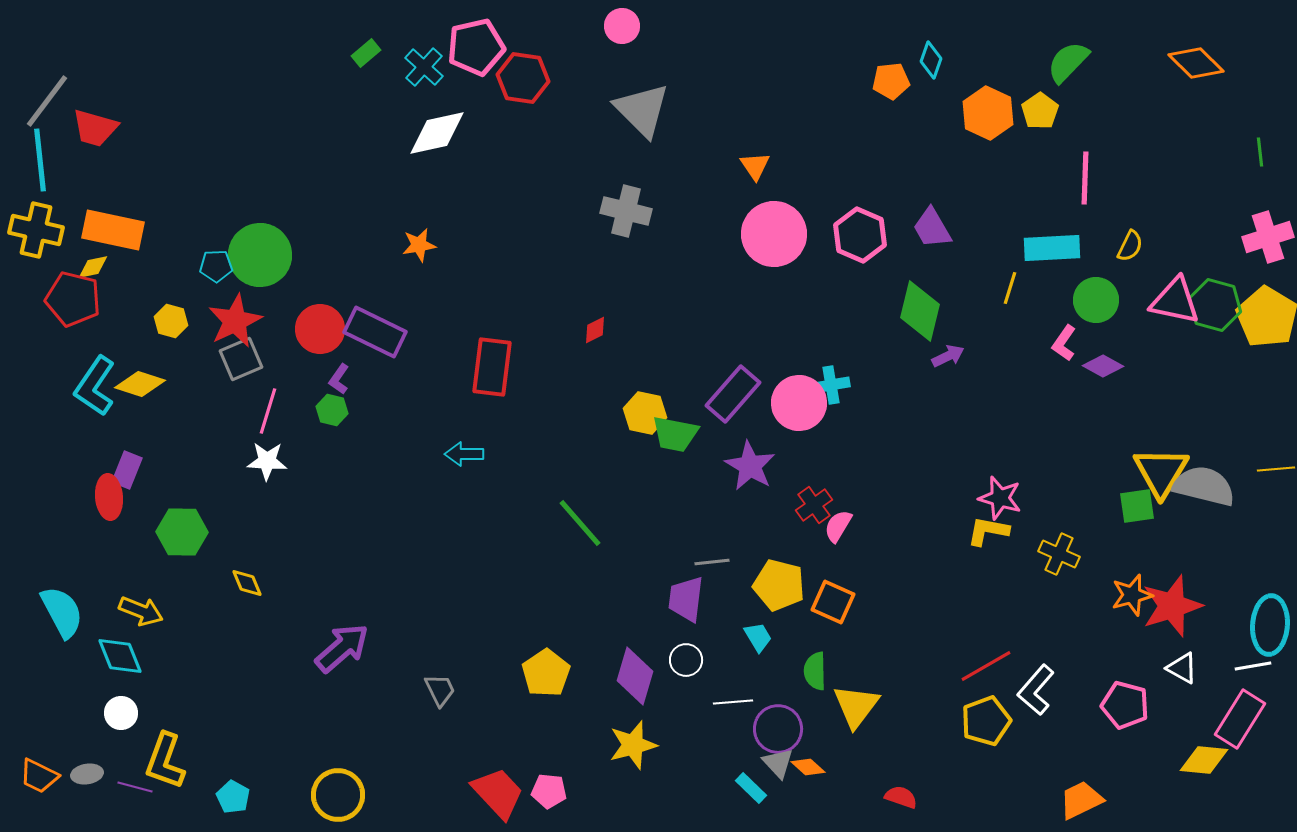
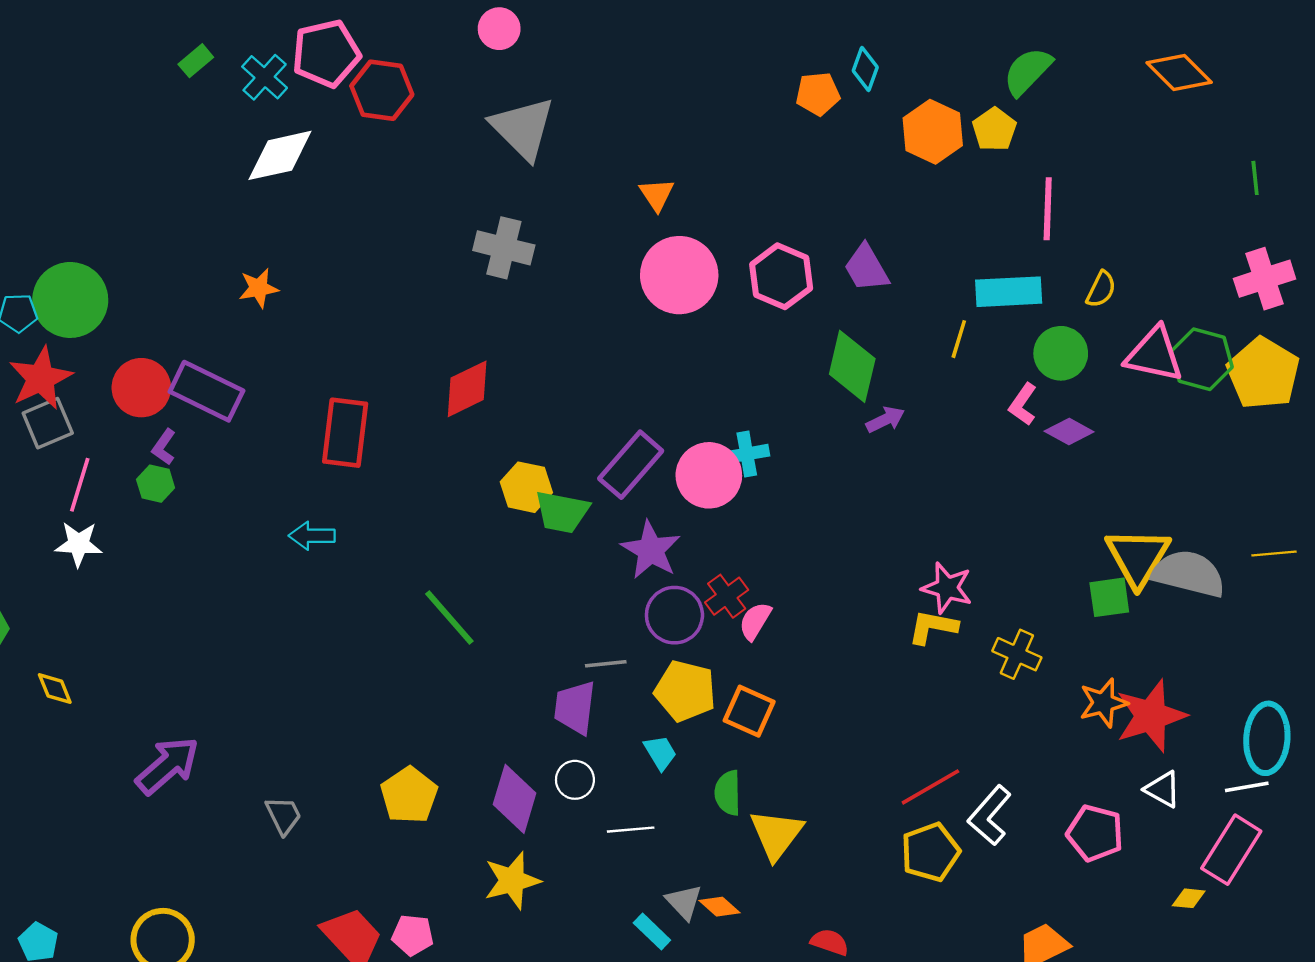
red diamond: (595, 330) -> (467, 389), size x1.8
purple circle: (778, 729) -> (674, 615), moved
yellow diamond: (1204, 760) -> (1189, 898), size x0.6

